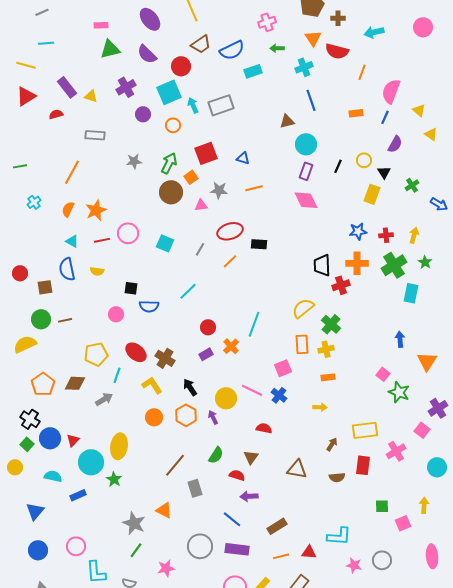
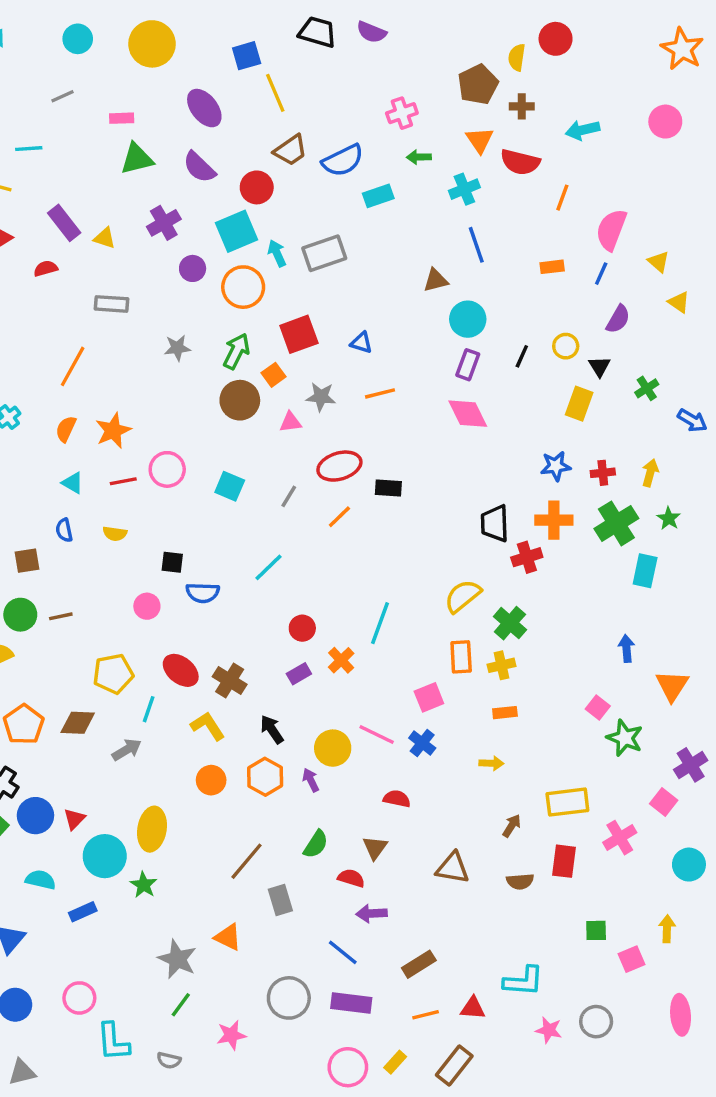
gray line: (42, 12) -> (62, 96), moved
orange circle: (173, 125) -> (243, 287), size x1.6
blue semicircle: (67, 269) -> (64, 530), size x0.6

